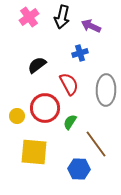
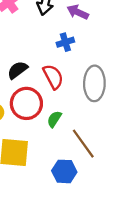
black semicircle: (37, 65) -> (17, 70), moved

